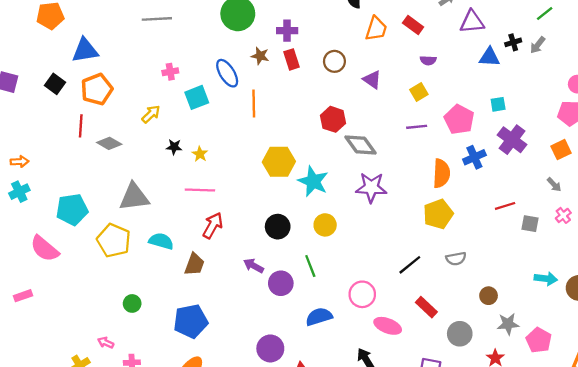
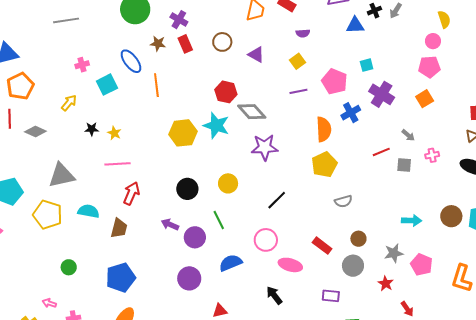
purple cross: (287, 31) -> (179, 20), turned 36
cyan star: (313, 181) -> (216, 126), moved
gray arrow: (554, 185) -> (408, 135), moved
pink cross: (563, 215) -> (432, 155), turned 32
black line: (410, 265) -> (277, 200), moved
cyan arrow: (546, 279) -> (412, 221), moved
brown circle: (489, 296) -> (358, 239), moved
purple circle: (270, 348) -> (189, 278), moved

